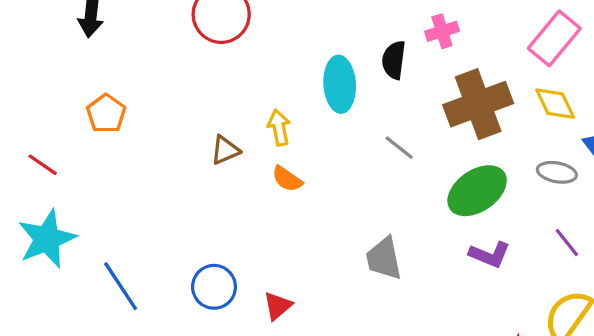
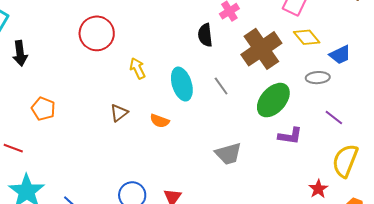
cyan ellipse: (340, 84) -> (182, 84), moved
yellow arrow: (279, 128) -> (138, 68), moved
gray line: (399, 148) -> (221, 86), turned 30
gray trapezoid: (384, 259) -> (228, 154), turned -80

